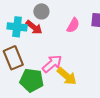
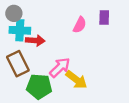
gray circle: (41, 11) -> (14, 13), moved
red arrow: (34, 27) -> (35, 40), moved, turned -30

